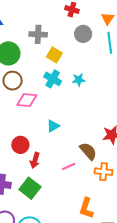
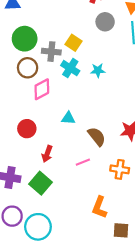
gray cross: (38, 34) -> (51, 52), moved
pink diamond: (27, 100) -> (42, 89), turned -35
cyan triangle: (53, 126) -> (68, 118), turned 32
red circle: (20, 145) -> (27, 129), moved
brown semicircle: (88, 151) -> (97, 137), moved

